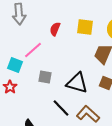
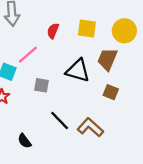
black triangle: (77, 83) -> (78, 71), moved

